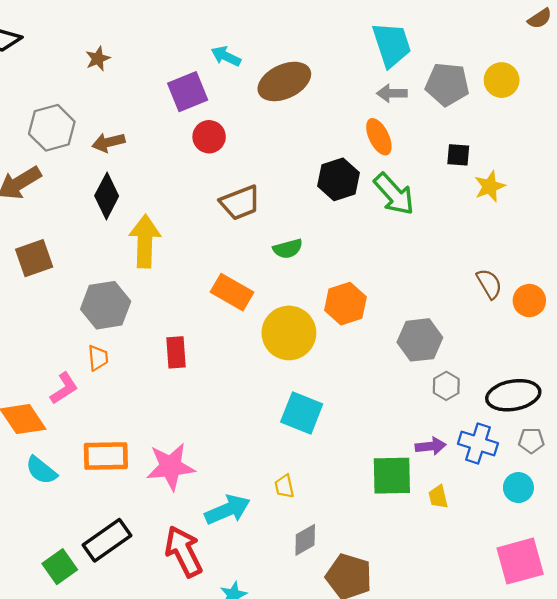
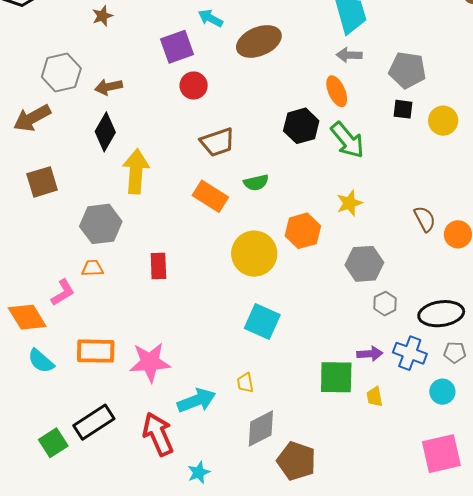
yellow circle: (502, 80) -> (443, 121), moved
gray pentagon: (447, 84) -> (407, 70), moved
yellow star: (490, 186) -> (349, 203), moved
orange rectangle: (232, 292) -> (210, 196), moved
orange trapezoid: (98, 358) -> (92, 268), turned -90
gray diamond: (305, 540) -> (261, 428), size x1.4

